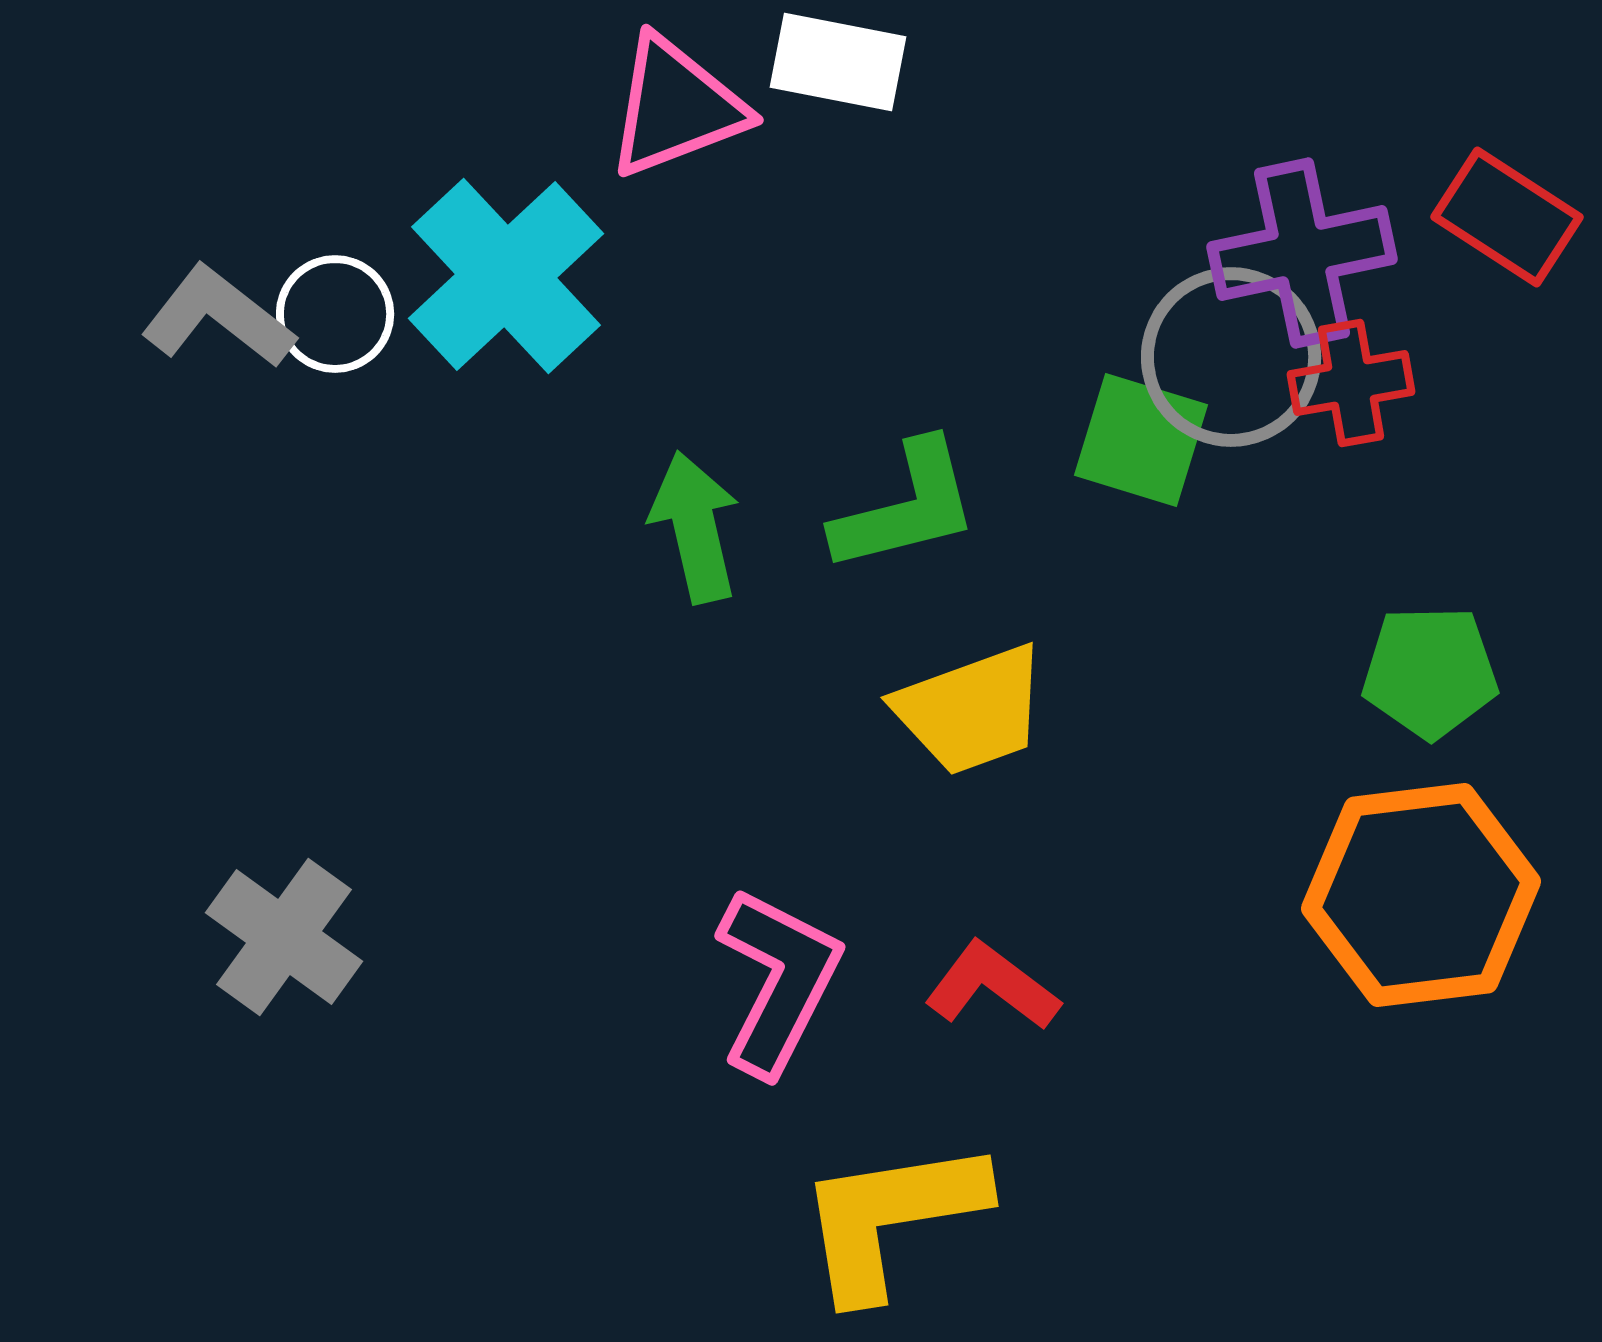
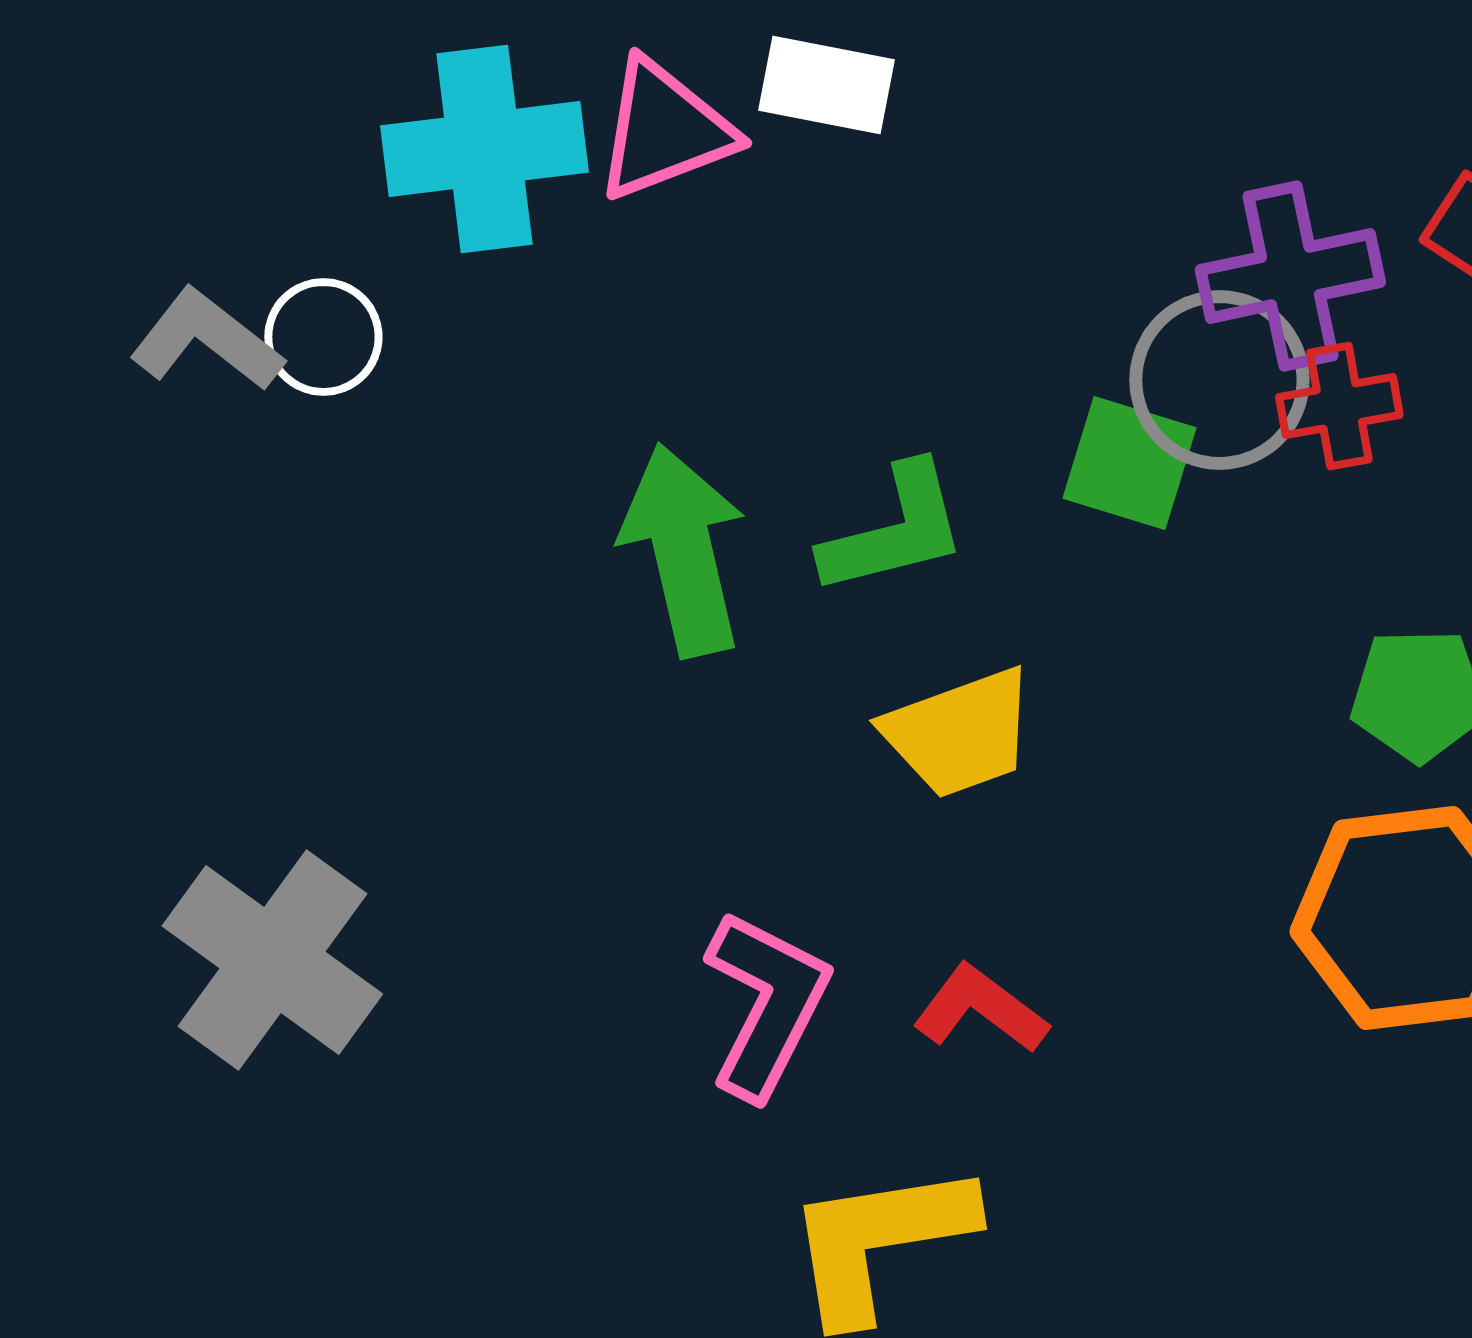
cyan cross: (506, 276) -> (484, 149), moved, turned 36
green arrow: (695, 527) -> (683, 550), size x1.4
gray cross: (284, 937) -> (272, 960), size x1.4

